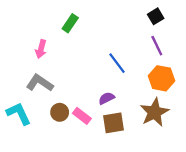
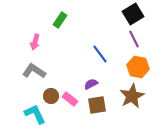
black square: (156, 16) -> (133, 14), size x1.5
cyan L-shape: (19, 113) -> (35, 114), moved

